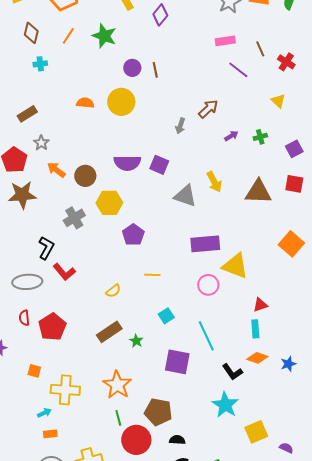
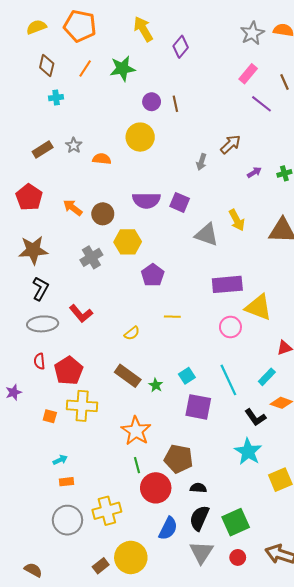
green star: (104, 36) -> (123, 69), turned -30
pink rectangle: (225, 41) -> (248, 74), turned -42
orange semicircle: (85, 103) -> (102, 159), moved
gray star: (41, 143) -> (74, 145), moved
brown star: (22, 195) -> (33, 250), moved
black L-shape: (46, 248) -> (40, 289), moved
cyan square: (166, 316) -> (187, 376), moved
cyan rectangle: (255, 329) -> (267, 377), moved, turned 48
brown rectangle: (109, 332) -> (128, 376), turned 70
yellow cross: (65, 390) -> (82, 406), moved

